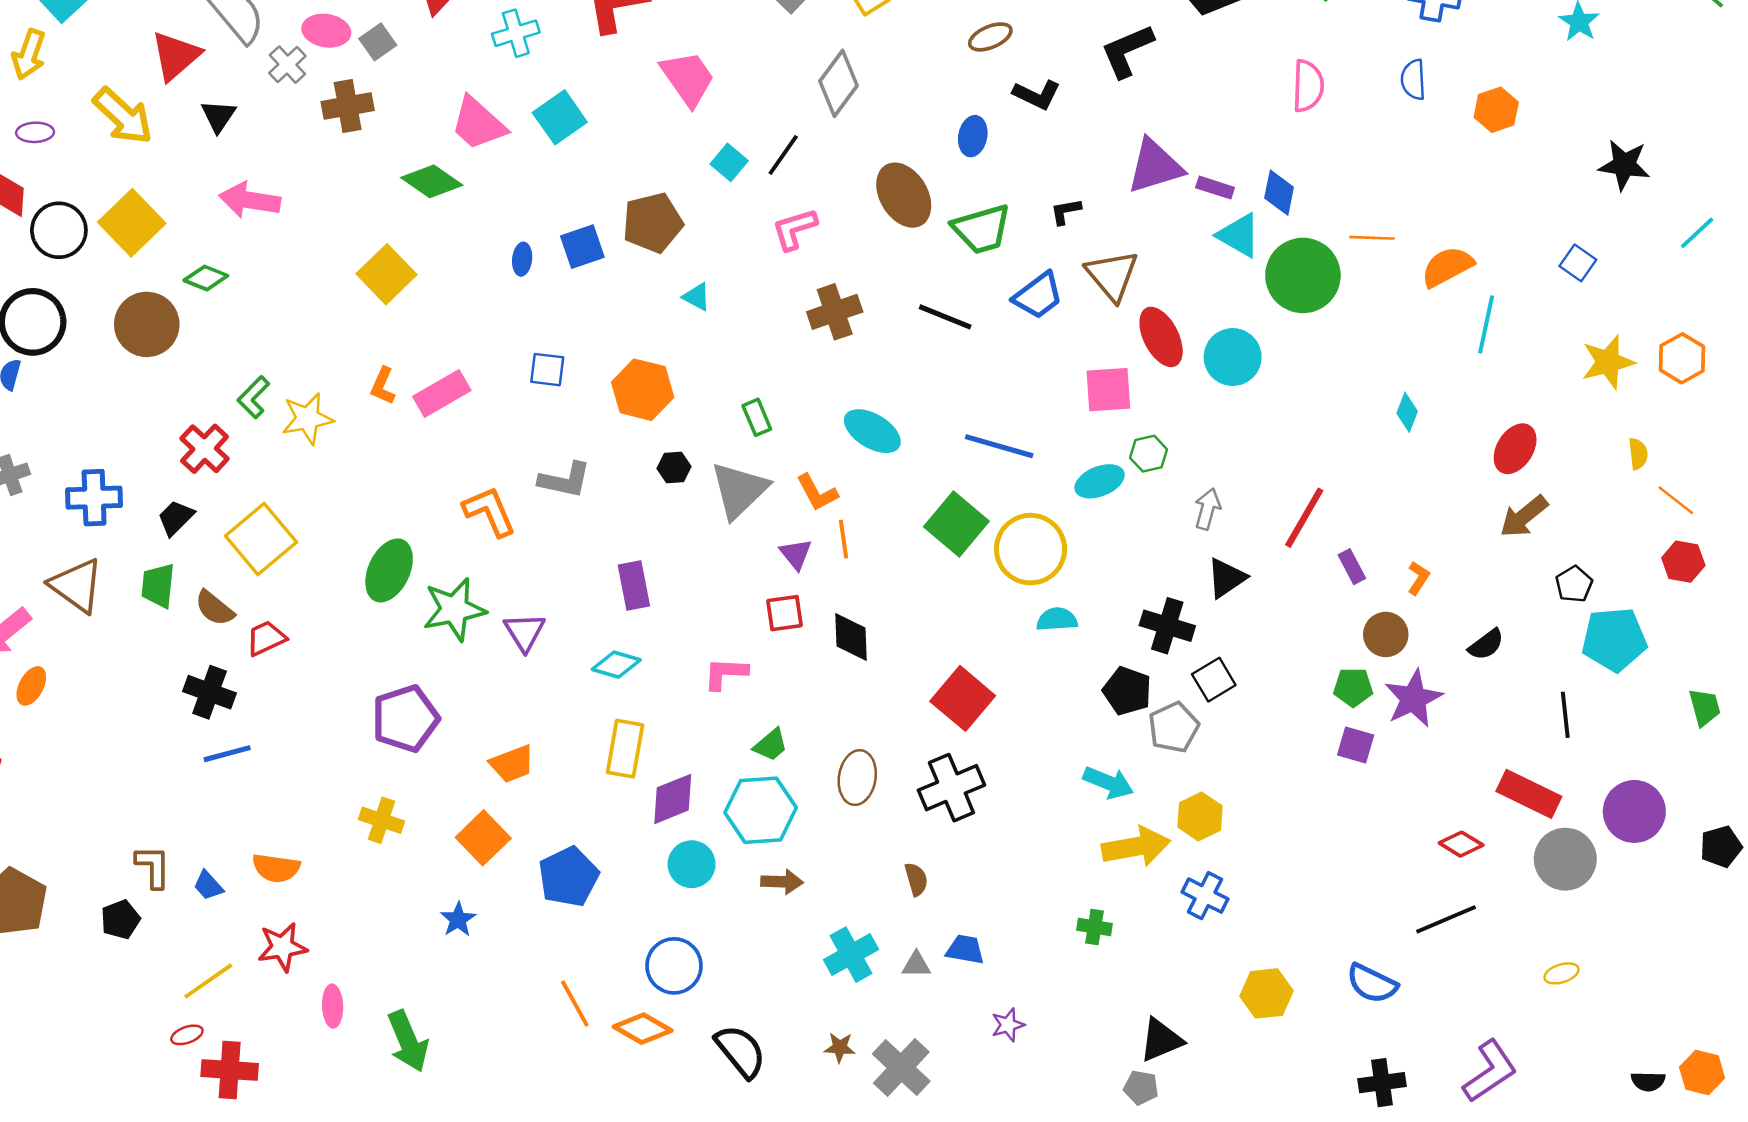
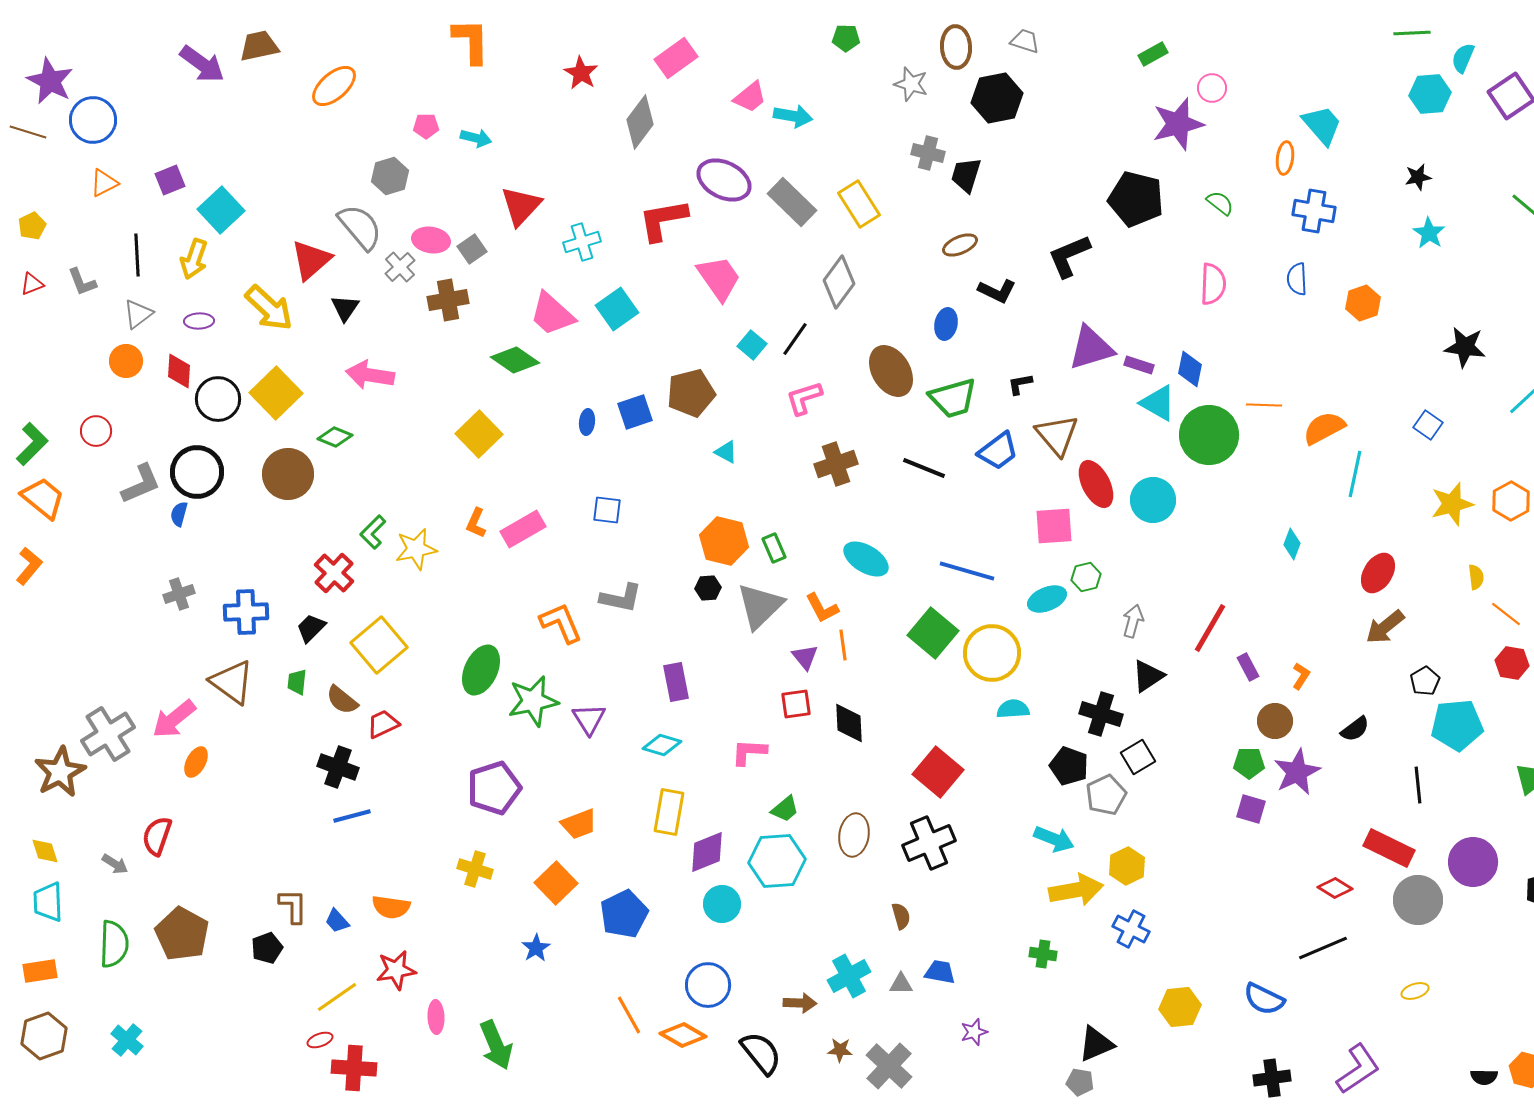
orange hexagon: (643, 390) -> (724, 541), moved
green trapezoid: (158, 586) -> (297, 682), size x0.7
brown arrow: (782, 882) -> (800, 1003), moved

